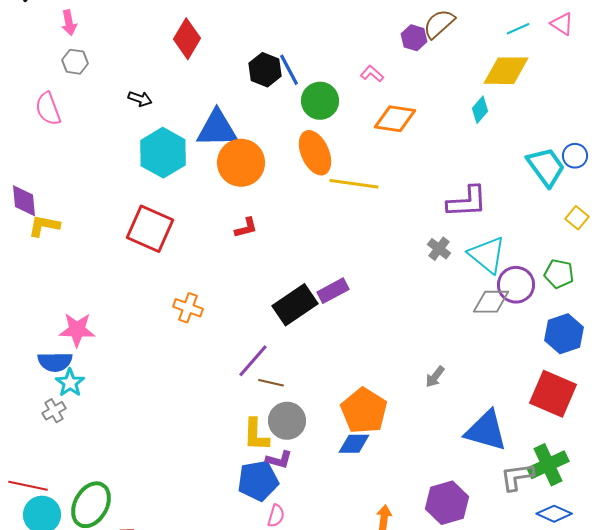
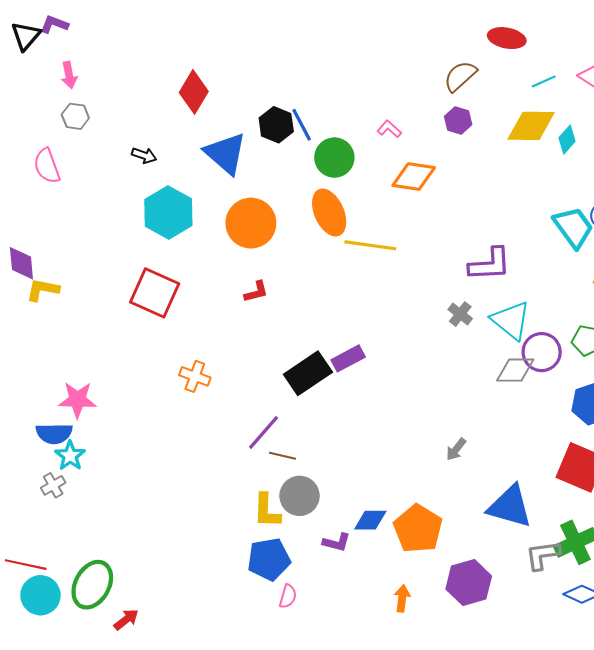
purple hexagon: (414, 38) -> (458, 121), moved
cyan diamond: (480, 110) -> (567, 140), moved
blue triangle: (217, 129) -> (225, 153), moved, turned 42
orange pentagon: (364, 411) -> (418, 529), moved
purple L-shape: (279, 460) -> (337, 542), moved

